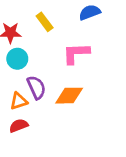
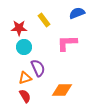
orange diamond: (69, 96) -> (62, 90), moved
red semicircle: (19, 126) -> (25, 96), turned 80

